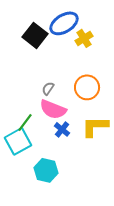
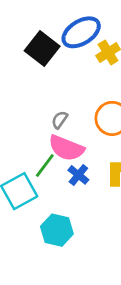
green line: (25, 122) -> (45, 166), moved

